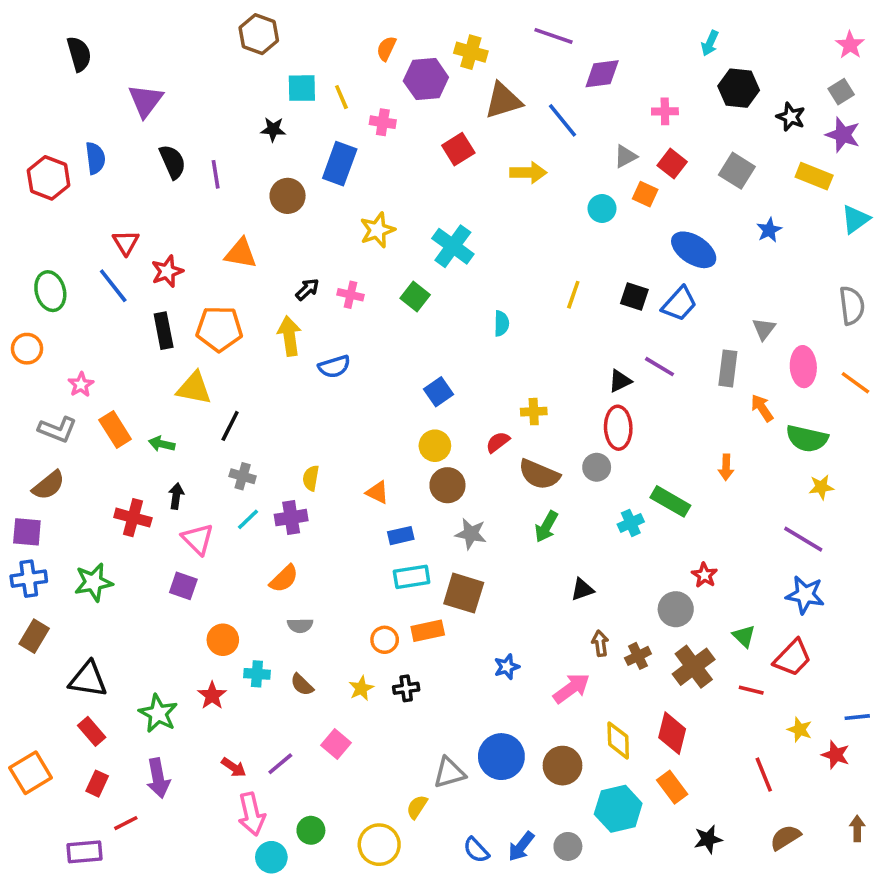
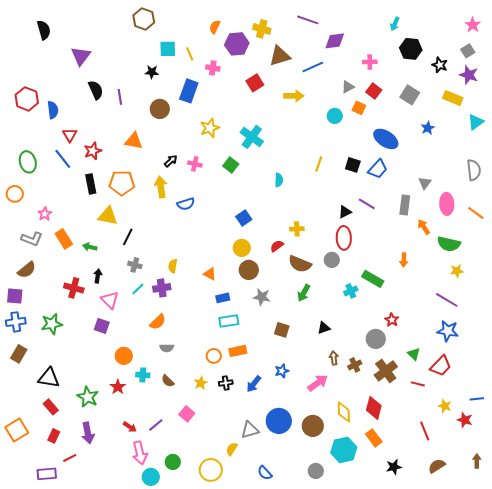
blue line: (562, 120) -> (313, 67), turned -75
blue semicircle: (95, 158) -> (53, 110), moved
brown square: (464, 593) -> (282, 330), moved, size x0.7
blue arrow: (521, 846) -> (254, 384), moved

